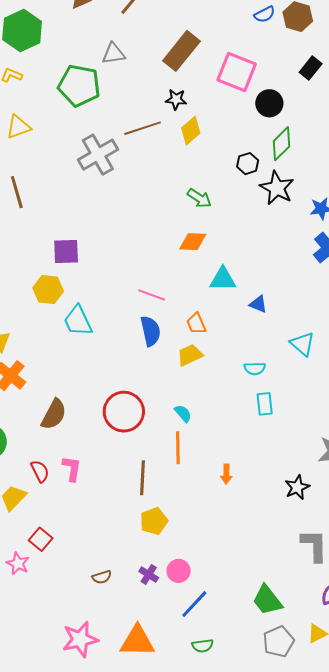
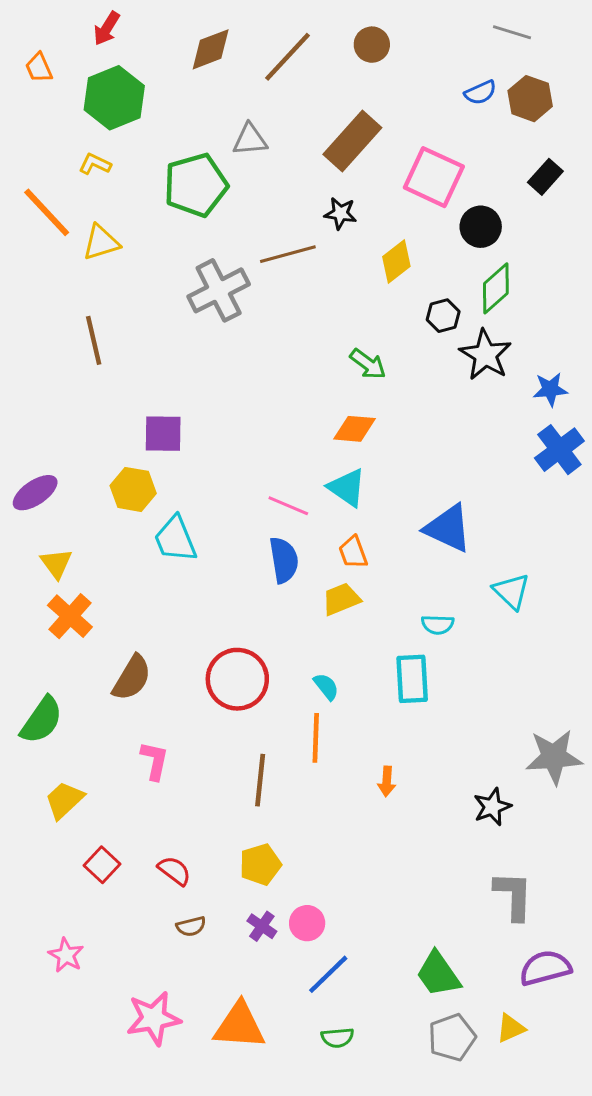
green pentagon: (79, 86) -> (196, 185), turned -30
yellow diamond: (191, 131) -> (396, 261), moved
cyan triangle: (223, 279) -> (347, 488), moved, turned 32
blue triangle: (258, 304) -> (448, 528), size x1.8
cyan rectangle: (265, 404) -> (412, 679), moved, size x1.4
red semicircle: (40, 471) -> (174, 871), moved, turned -30
yellow pentagon: (154, 521) -> (260, 864), moved
pink star: (18, 564) -> (66, 955), moved

